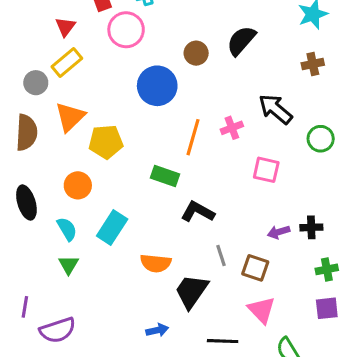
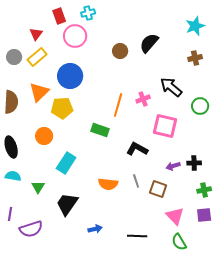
gray circle: (36, 83) -> (14, 57), moved
blue circle: (157, 86) -> (70, 76), moved
pink square: (266, 170) -> (165, 126), size x1.4
black L-shape: (198, 212) -> (137, 149), moved
cyan semicircle: (67, 229) -> (13, 176), moved, turned -49
orange semicircle: (156, 263) -> (108, 184), moved
black trapezoid: (191, 291) -> (67, 204), moved
pink triangle: (261, 310) -> (175, 216), moved

